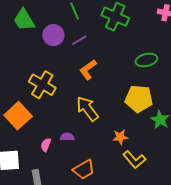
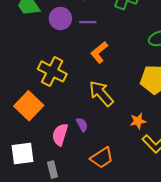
purple line: (79, 40) -> (88, 22), turned 35
purple semicircle: (67, 137) -> (82, 125), turned 64
pink semicircle: (46, 145) -> (60, 135), size x1.5

